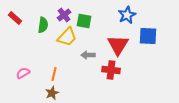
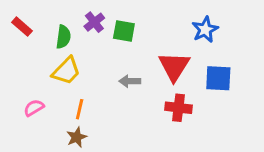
blue star: (127, 15) -> (205, 29), moved
blue square: (148, 36) -> (218, 78), moved
yellow trapezoid: (67, 37) -> (66, 71), moved
red cross: (111, 70) -> (179, 108), moved

